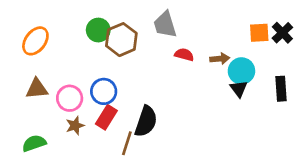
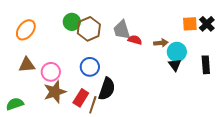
gray trapezoid: (165, 25) -> (122, 30), moved
blue circle: (104, 91) -> (90, 67), moved
red rectangle: (106, 117) -> (81, 98), moved
brown star: (75, 126) -> (55, 92), size x1.6
green semicircle: (34, 143) -> (15, 104), moved

